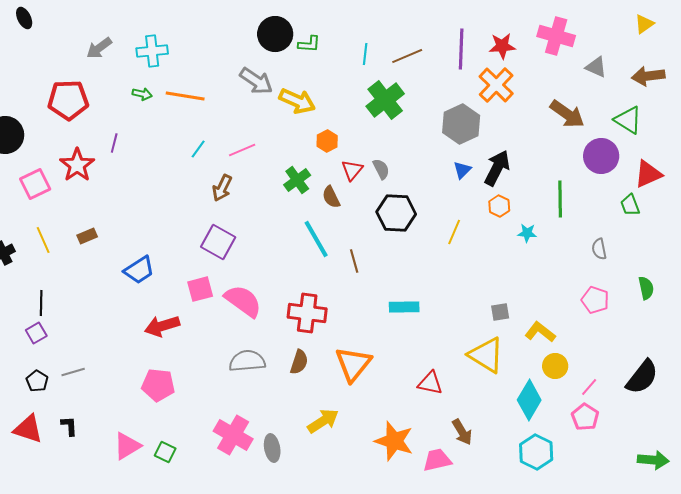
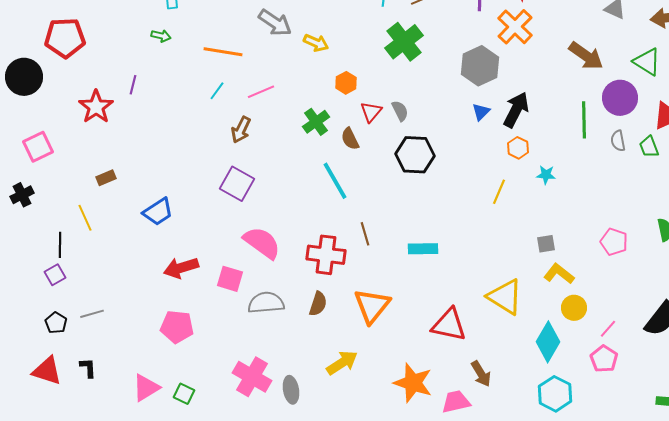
orange line: (185, 96) -> (223, 52), moved
red pentagon: (68, 100) -> (65, 38), moved
yellow arrow: (297, 101) -> (316, 43), size x0.7
pink square: (35, 184) -> (38, 147), moved
green line: (560, 199) -> (584, 120), moved
yellow line: (454, 232) -> (499, 192), moved
yellow line: (43, 240) -> (85, 218), moved
gray semicircle: (599, 249) -> (618, 141), moved
brown line: (354, 261) -> (365, 234), moved
pink square: (200, 289) -> (230, 279), moved, turned 32
gray square: (500, 312) -> (546, 244), moved
red triangle: (430, 383) -> (449, 325), size x1.4

